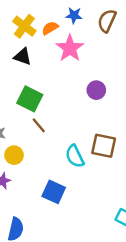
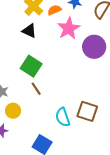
purple circle: (96, 90) -> (94, 47), moved, size x1.5

